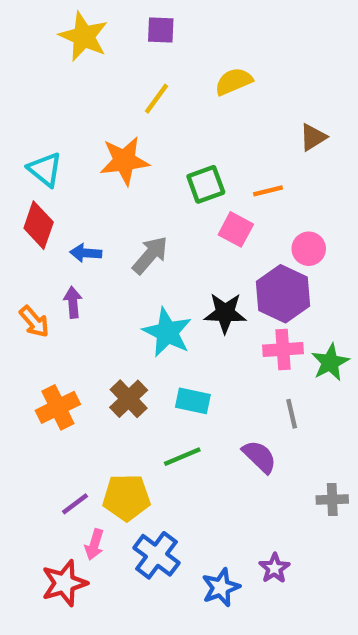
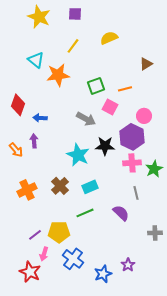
cyan triangle: (45, 169) -> (36, 60), moved
gray arrow: (150, 255) -> (86, 119), moved, turned 78
cyan rectangle: (193, 401) -> (90, 187), turned -35
red star: (64, 583) -> (30, 272), turned -30

